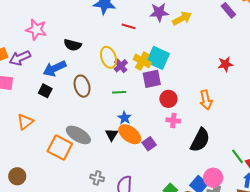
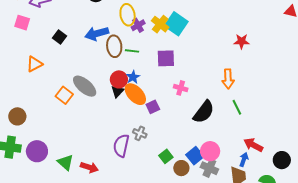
blue arrow: (54, 68) -> (97, 34), moved
purple square: (152, 79) -> (166, 58), moved
brown ellipse: (82, 86) -> (114, 46), moved
red circle: (168, 99) -> (119, 79), moved
orange arrow: (206, 100) -> (228, 79), moved
orange square: (60, 147) -> (64, 95), size x0.7
green line: (238, 156) -> (237, 107), moved
gray cross: (97, 178) -> (140, 133), moved

